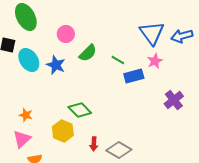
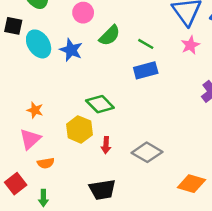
blue rectangle: (134, 76) -> (146, 70), moved
red arrow: (94, 144) -> (106, 145), moved

